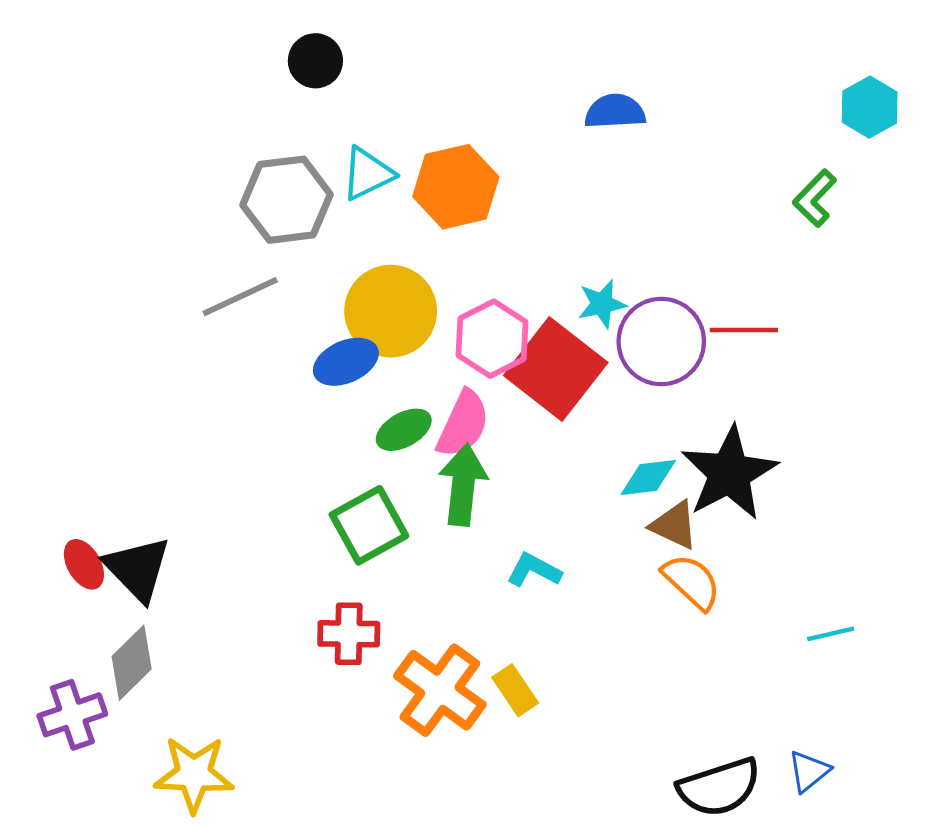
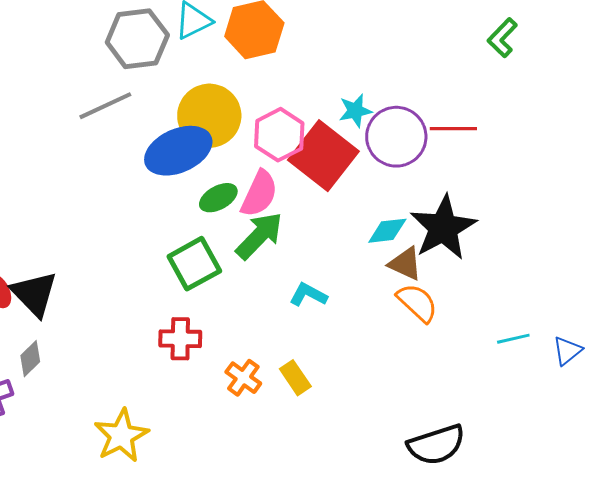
blue ellipse: (346, 362) -> (178, 151), size x1.5
green arrow: (463, 485) -> (259, 236), turned 38
gray diamond: (132, 663) -> (30, 359), size x0.7
orange cross: (440, 690) -> (243, 378), size x0.6
blue triangle: (809, 771) -> (567, 351), moved
yellow star: (194, 774) -> (121, 436), moved, turned -30

